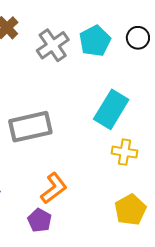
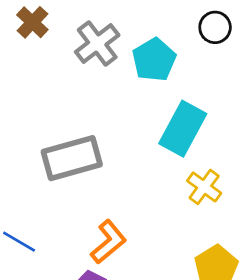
cyan pentagon: (95, 41) -> (154, 60), moved
yellow cross: (125, 152) -> (204, 187), turned 30

